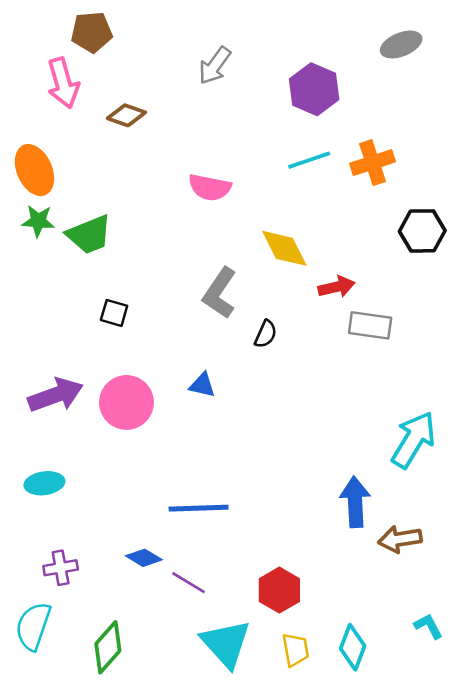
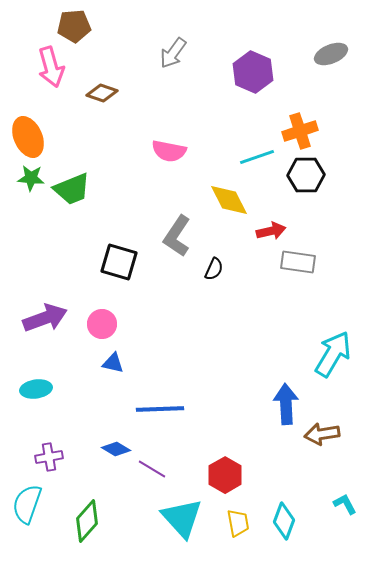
gray ellipse: (401, 45) -> (331, 54), moved
cyan line: (309, 160) -> (257, 157), moved
black hexagon: (422, 231) -> (306, 175), moved
black square: (114, 313) -> (119, 262), moved, size x1.6
blue triangle: (202, 385) -> (113, 363), moved
pink circle: (126, 402) -> (102, 324), size x0.7

